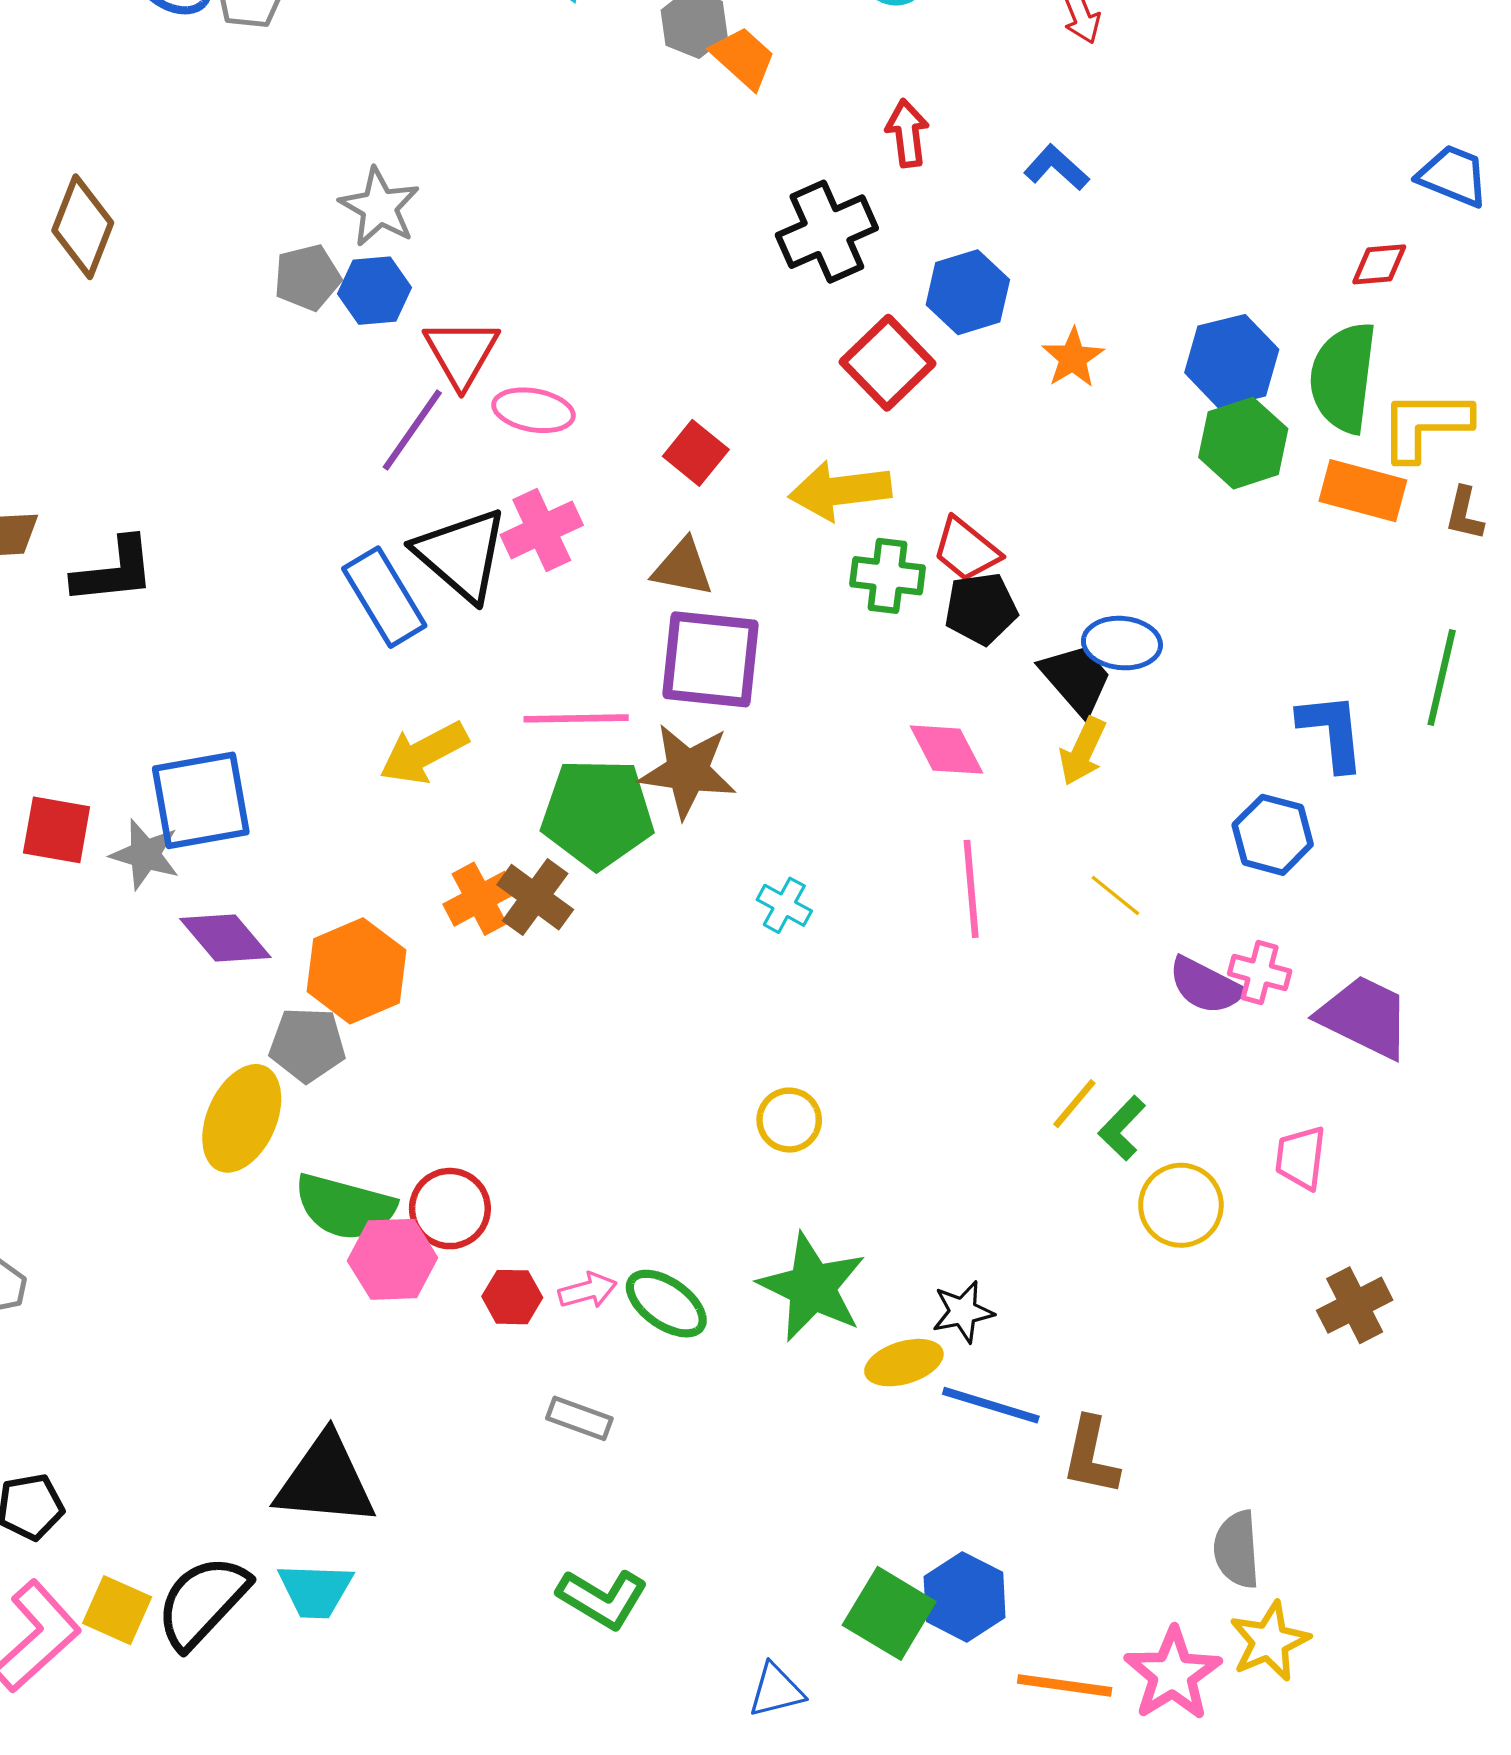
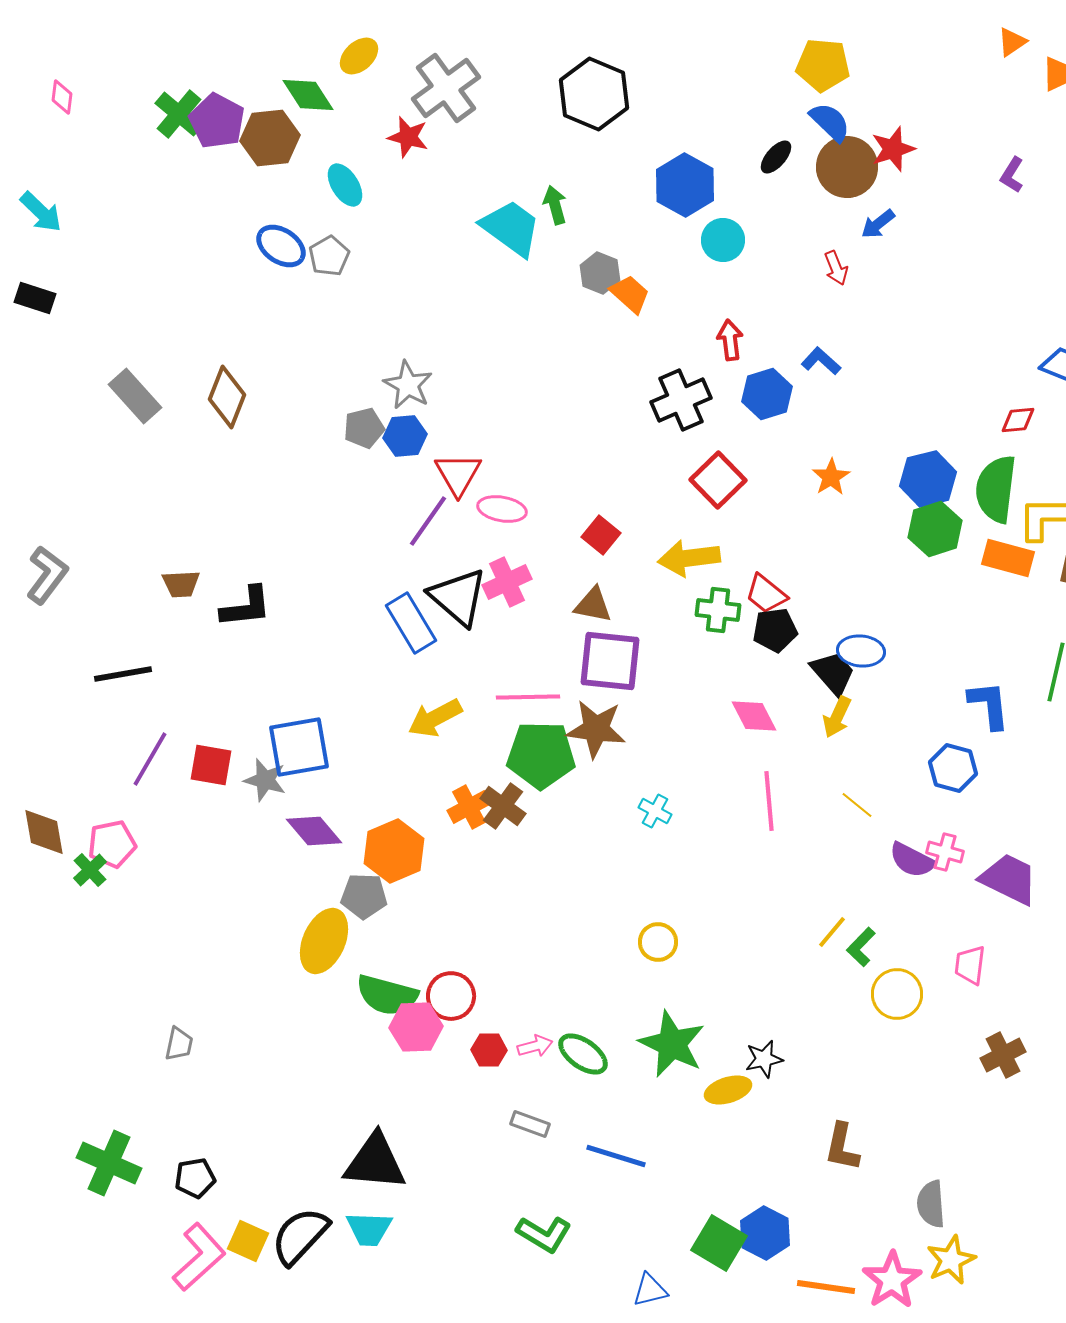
blue hexagon: (968, 292) -> (767, 394), moved
blue line: (991, 1405) -> (616, 1156), moved

